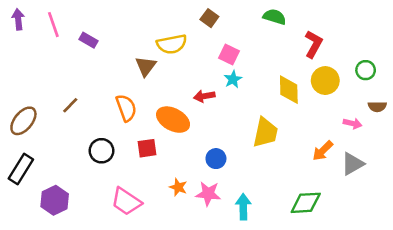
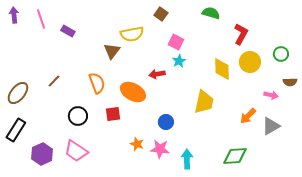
pink trapezoid: (126, 202) -> (76, 151), moved

